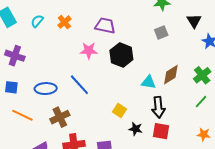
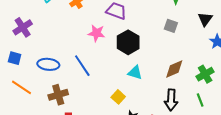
gray square: (161, 33) -> (171, 26), turned 32
purple cross: (15, 56) -> (23, 27), turned 30
cyan triangle: (149, 82) -> (135, 73), moved
green line: (201, 102) -> (200, 100), turned -72
black arrow: (158, 107) -> (171, 100), moved

